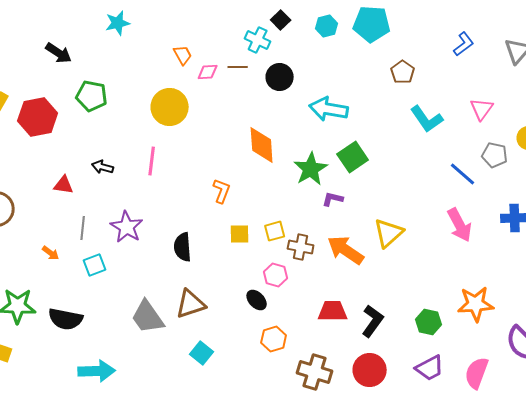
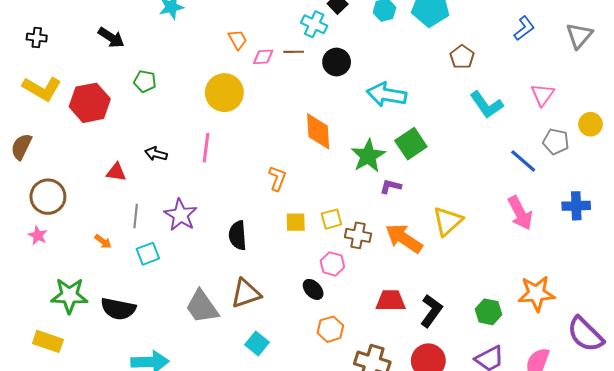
green pentagon: (92, 96) -> (145, 81), size x0.7

